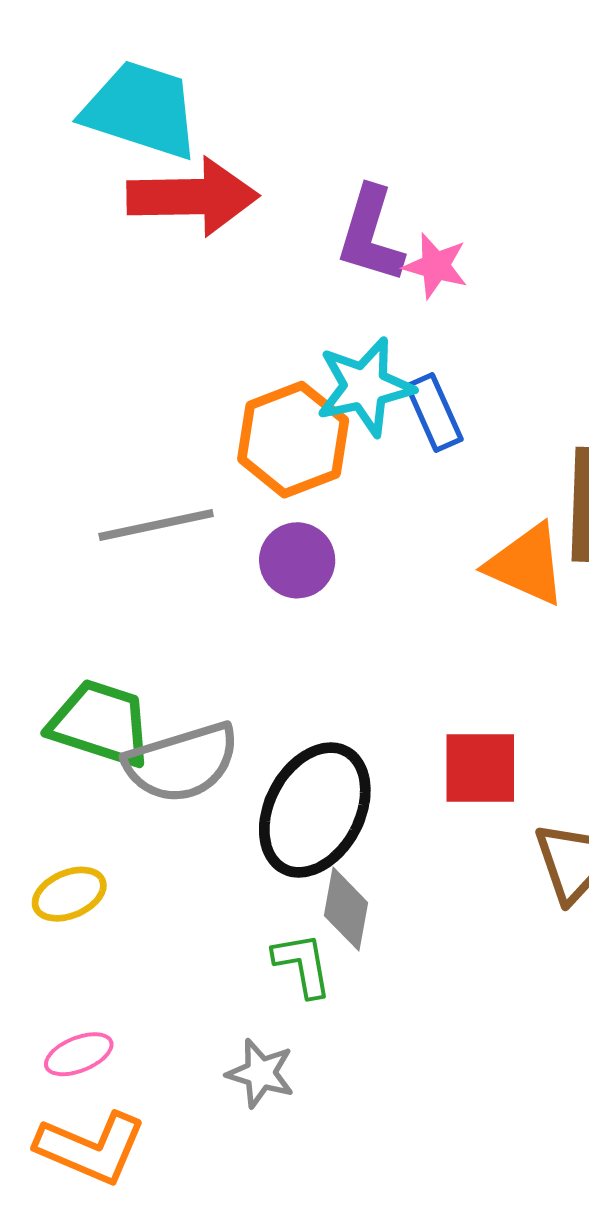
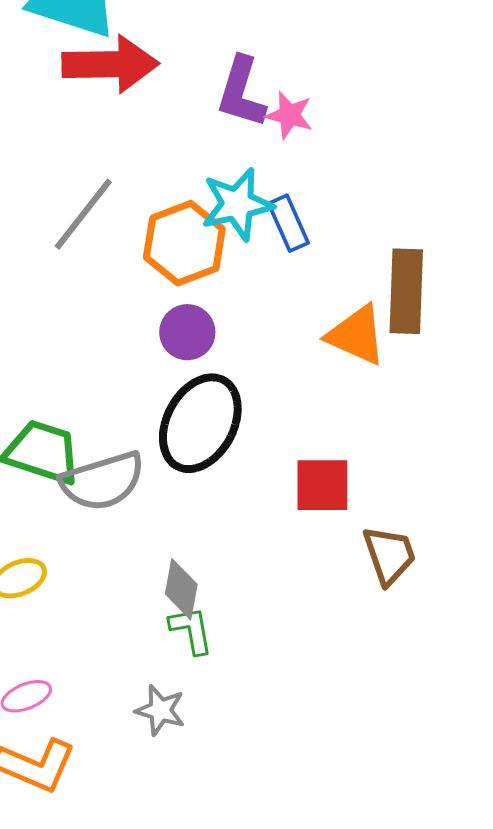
gray line: (156, 525) -> (83, 214), moved, turned -40
black ellipse: (315, 810) -> (200, 423), moved
gray diamond: (346, 909) -> (181, 589), moved

